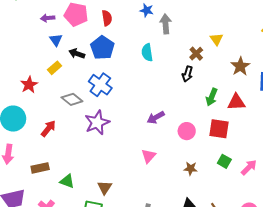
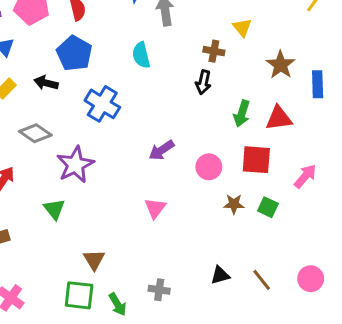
black arrow: (77, 54) -> (46, 83), moved
brown cross: (196, 54) -> (214, 51), turned -32
blue cross: (100, 85) -> (102, 104), moved
pink arrow: (249, 167) -> (305, 176), moved
brown star: (191, 169) -> (234, 204), moved
green triangle: (67, 181) -> (54, 209), moved, turned 35

